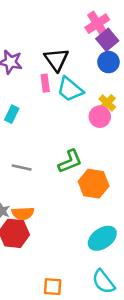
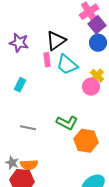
black triangle: (56, 60) -> (56, 41), turned 30
green L-shape: (70, 161) -> (67, 123), turned 50

